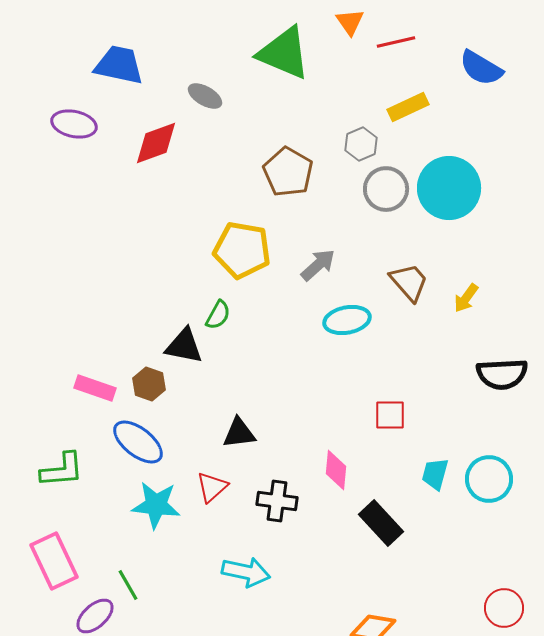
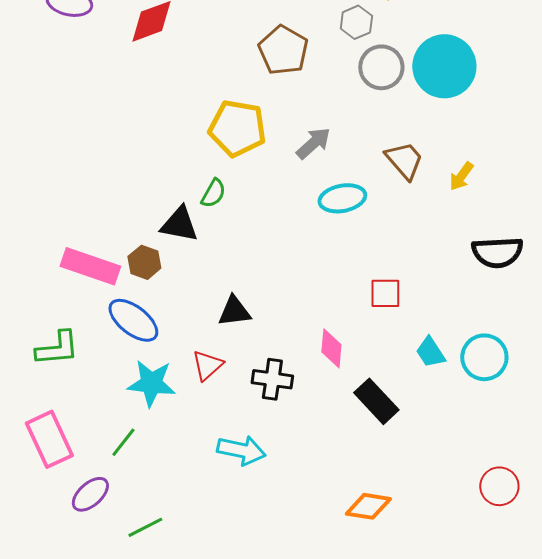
pink rectangle: (95, 388) -> (90, 266), size x1.4
cyan trapezoid: (435, 474) -> (430, 352), turned -48
green line: (128, 585) -> (123, 442), moved, turned 68

